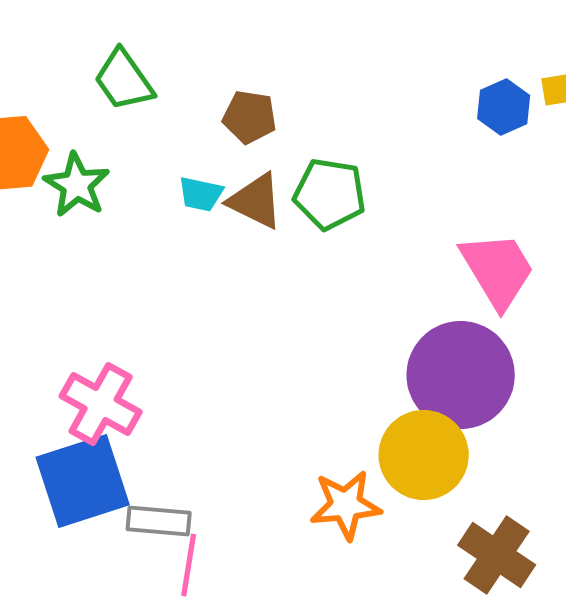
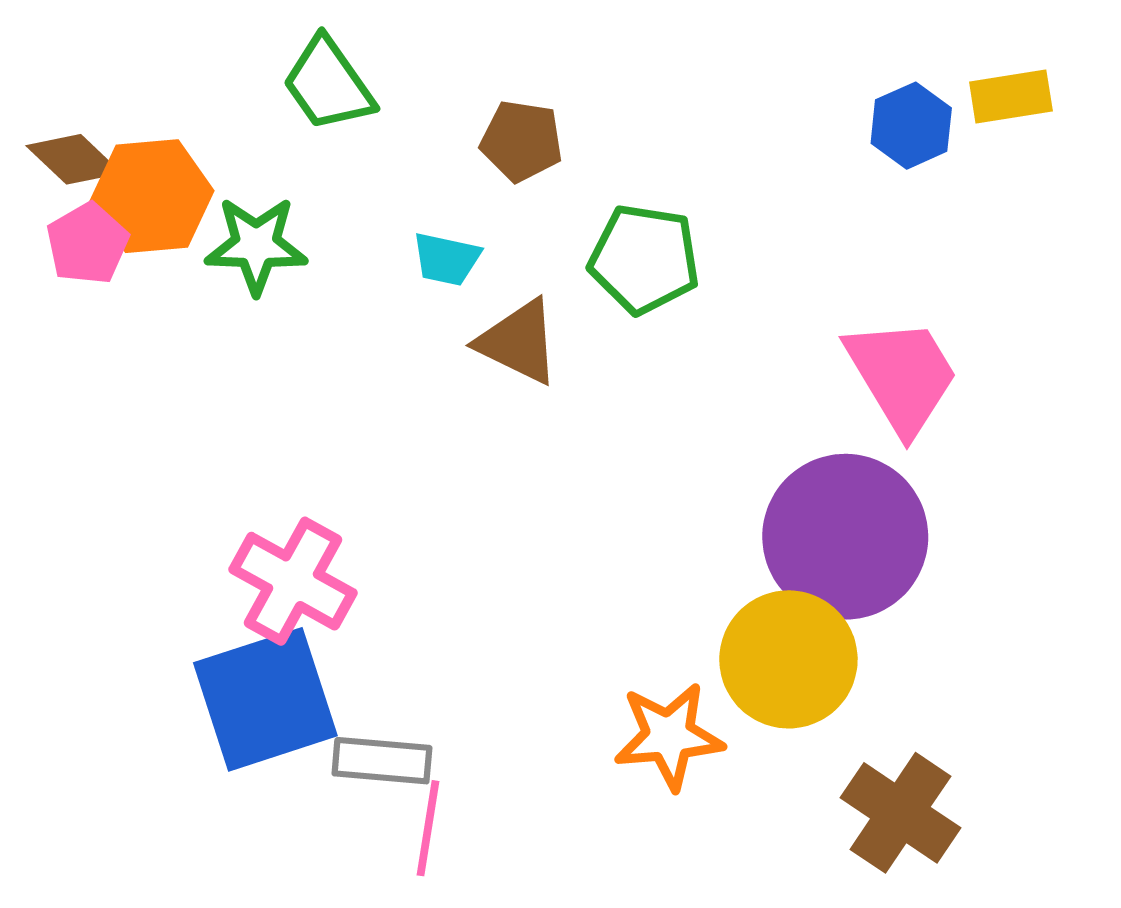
green star: (77, 185) -> (256, 245), turned -30
brown triangle: (256, 201) -> (518, 342), moved

